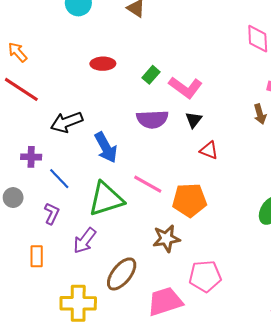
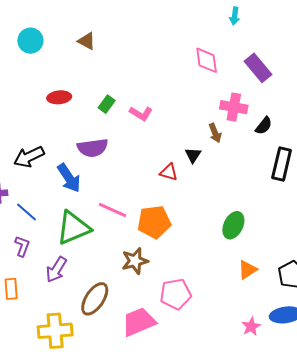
pink L-shape: (186, 87) -> (141, 113), size x0.7
purple semicircle: (152, 119) -> (93, 148), moved
black triangle: (194, 120) -> (193, 155), moved

